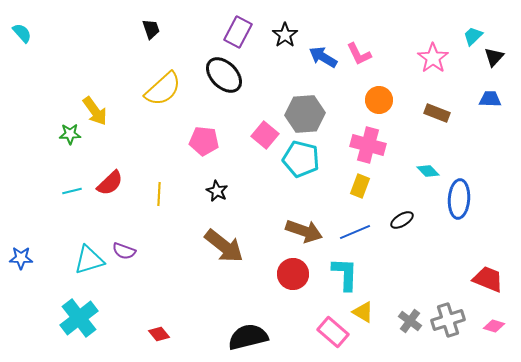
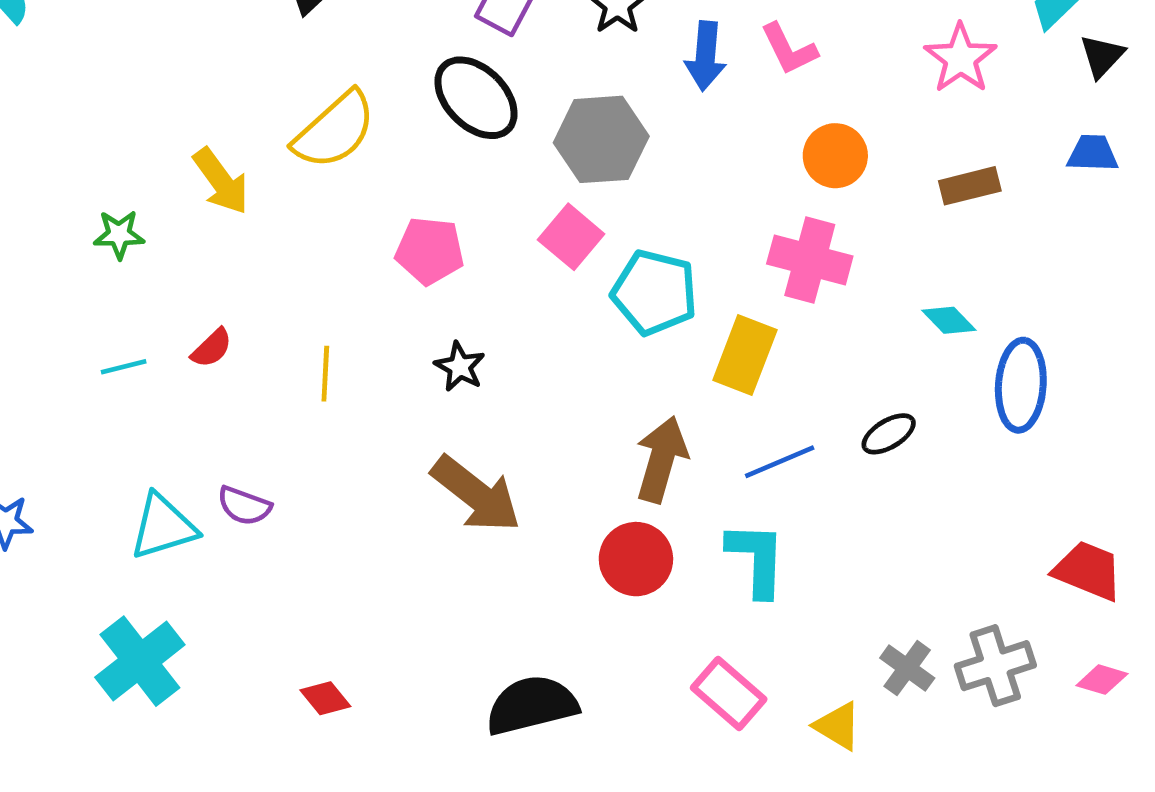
blue arrow: (323, 57) -> (706, 56), turned -116
yellow arrow: (95, 111) -> (221, 181), moved
brown rectangle: (437, 113) -> (970, 186), turned -35
gray hexagon: (305, 114) -> (601, 139), moved
red semicircle: (110, 183) -> (212, 348), size x0.7
yellow rectangle: (360, 186) -> (745, 355), moved, size x1.4
brown arrow: (304, 231) -> (661, 459), turned -93
yellow triangle: (363, 312) -> (838, 726), moved

